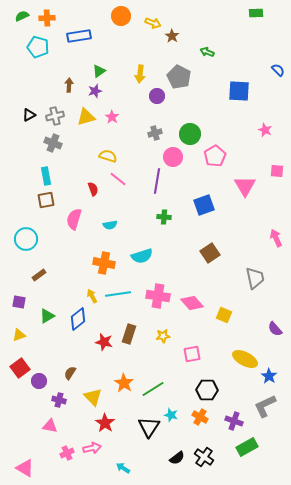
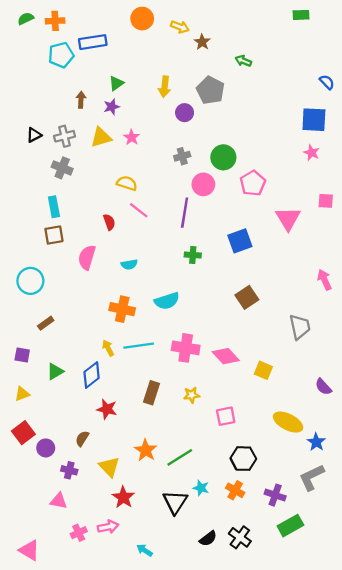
cyan pentagon: (38, 47) -> (61, 55), moved, turned -30
blue square: (239, 91) -> (314, 120), moved
red star: (104, 342) -> (107, 409), moved

